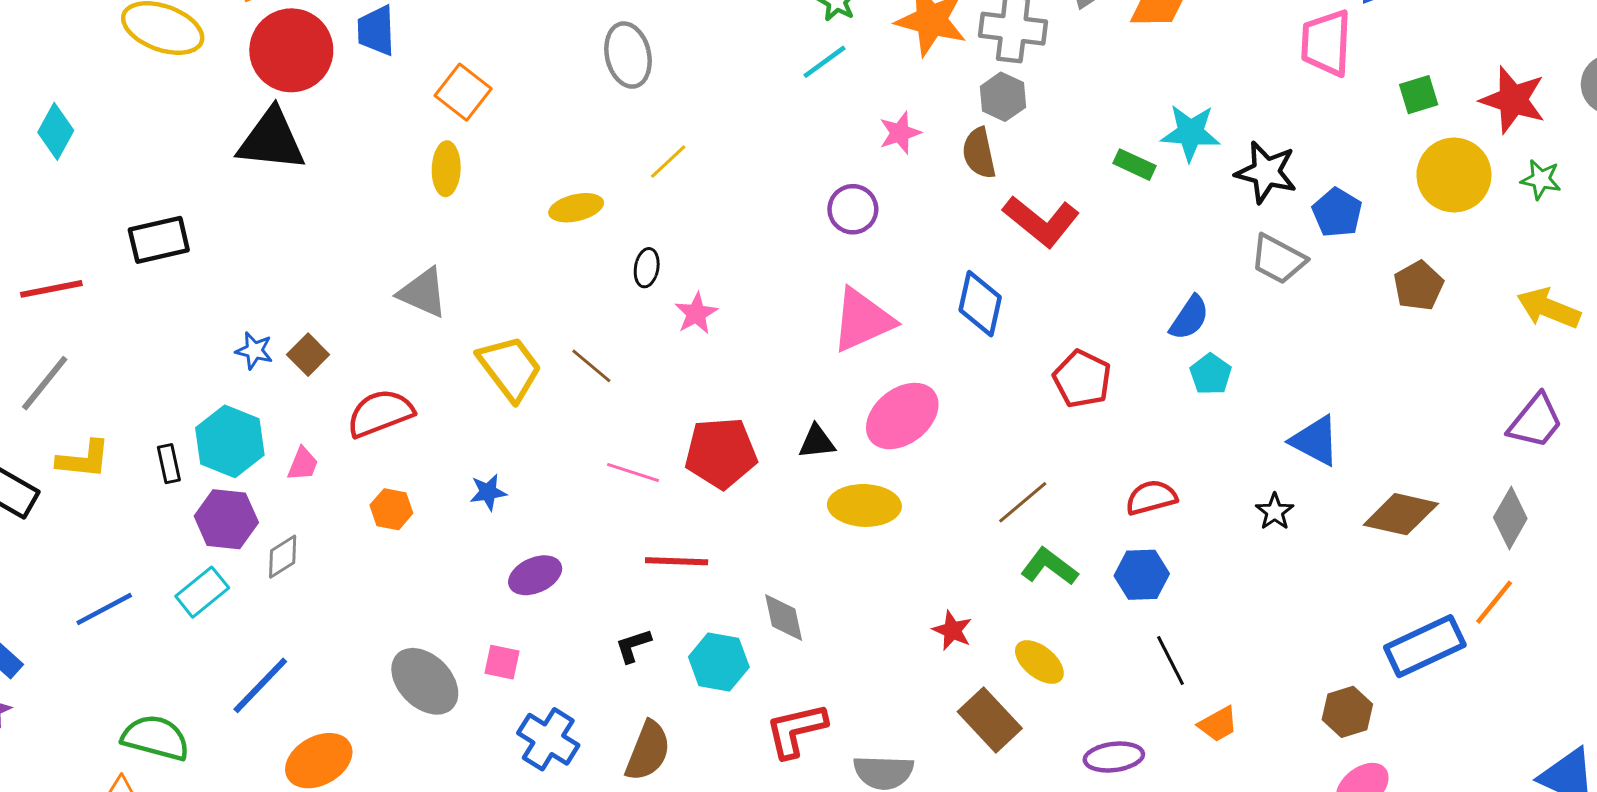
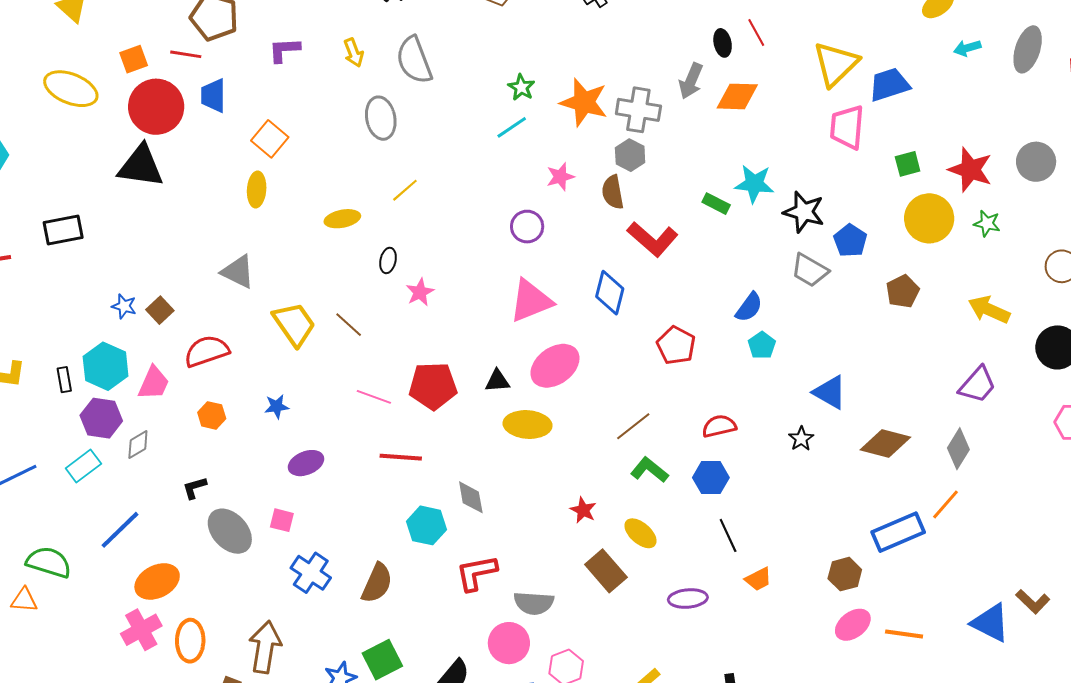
pink trapezoid: (303, 464) -> (154, 383), size x1.5
black L-shape: (633, 646) -> (194, 488), moved

